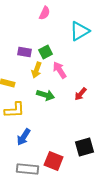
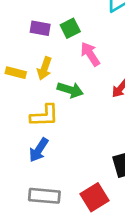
yellow arrow: (37, 70) -> (44, 68), moved
yellow L-shape: (15, 110) -> (44, 116), moved
red square: (54, 161) -> (95, 197), moved, turned 36

